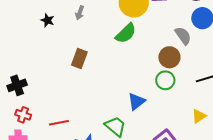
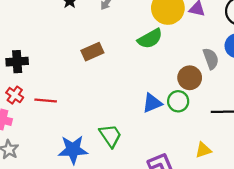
brown rectangle: (79, 58) -> (92, 52), turned 30
blue triangle: (136, 101) -> (152, 103), moved
red line: (59, 123) -> (46, 101), moved

